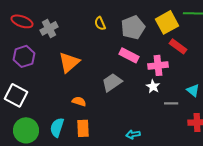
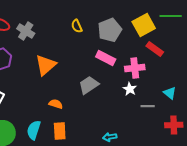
gray cross: (49, 28) -> (26, 31), turned -30

